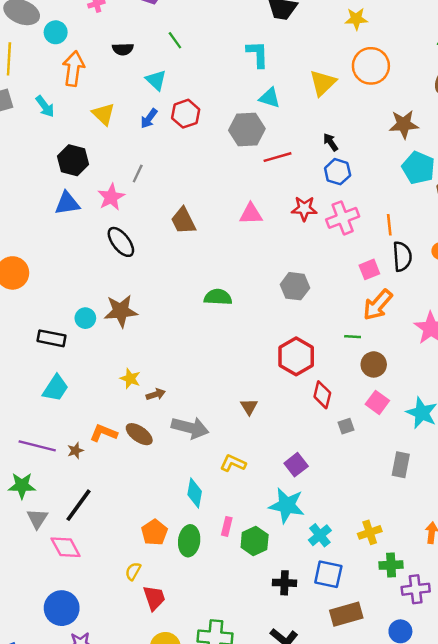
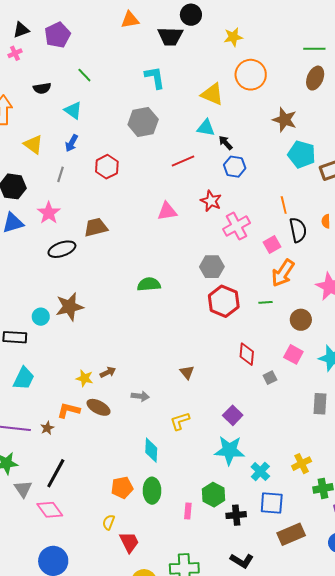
yellow triangle: (323, 83) -> (212, 94), turned -45
cyan triangle: (270, 98) -> (206, 128), moved
red hexagon: (186, 114) -> (107, 167), moved
brown star: (404, 124) -> (285, 120), turned 30
gray hexagon: (247, 129) -> (143, 122), moved
gray line: (138, 174) -> (61, 174), moved
red star: (304, 209) -> (211, 201), turned 30
pink cross: (343, 218) -> (236, 226), moved
brown trapezoid: (183, 221) -> (96, 227), moved, turned 110
black ellipse: (121, 242) -> (62, 249), turned -64
red hexagon: (296, 356) -> (224, 301), moved
brown circle: (374, 364) -> (301, 320), moved
yellow star: (130, 379) -> (85, 378), moved
gray arrow: (190, 428) -> (140, 396), size x0.6
yellow L-shape: (233, 463) -> (180, 421), turned -35
pink rectangle: (227, 526) -> (188, 511), moved
orange pentagon: (154, 532) -> (122, 488), turned 30
green hexagon: (255, 541) -> (213, 495), moved

